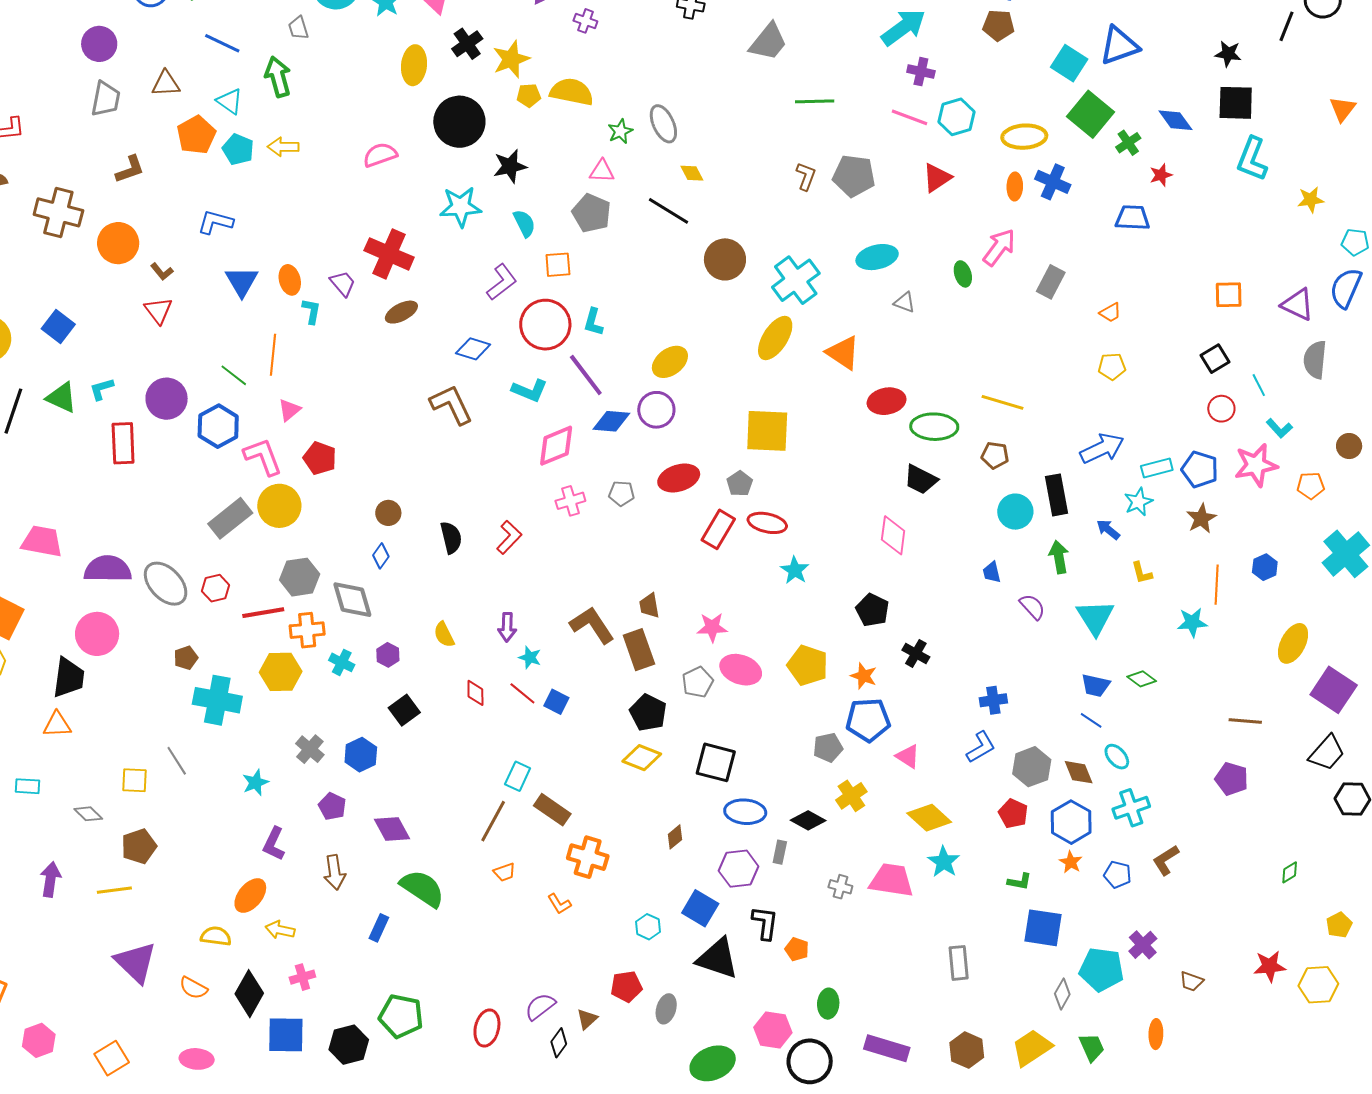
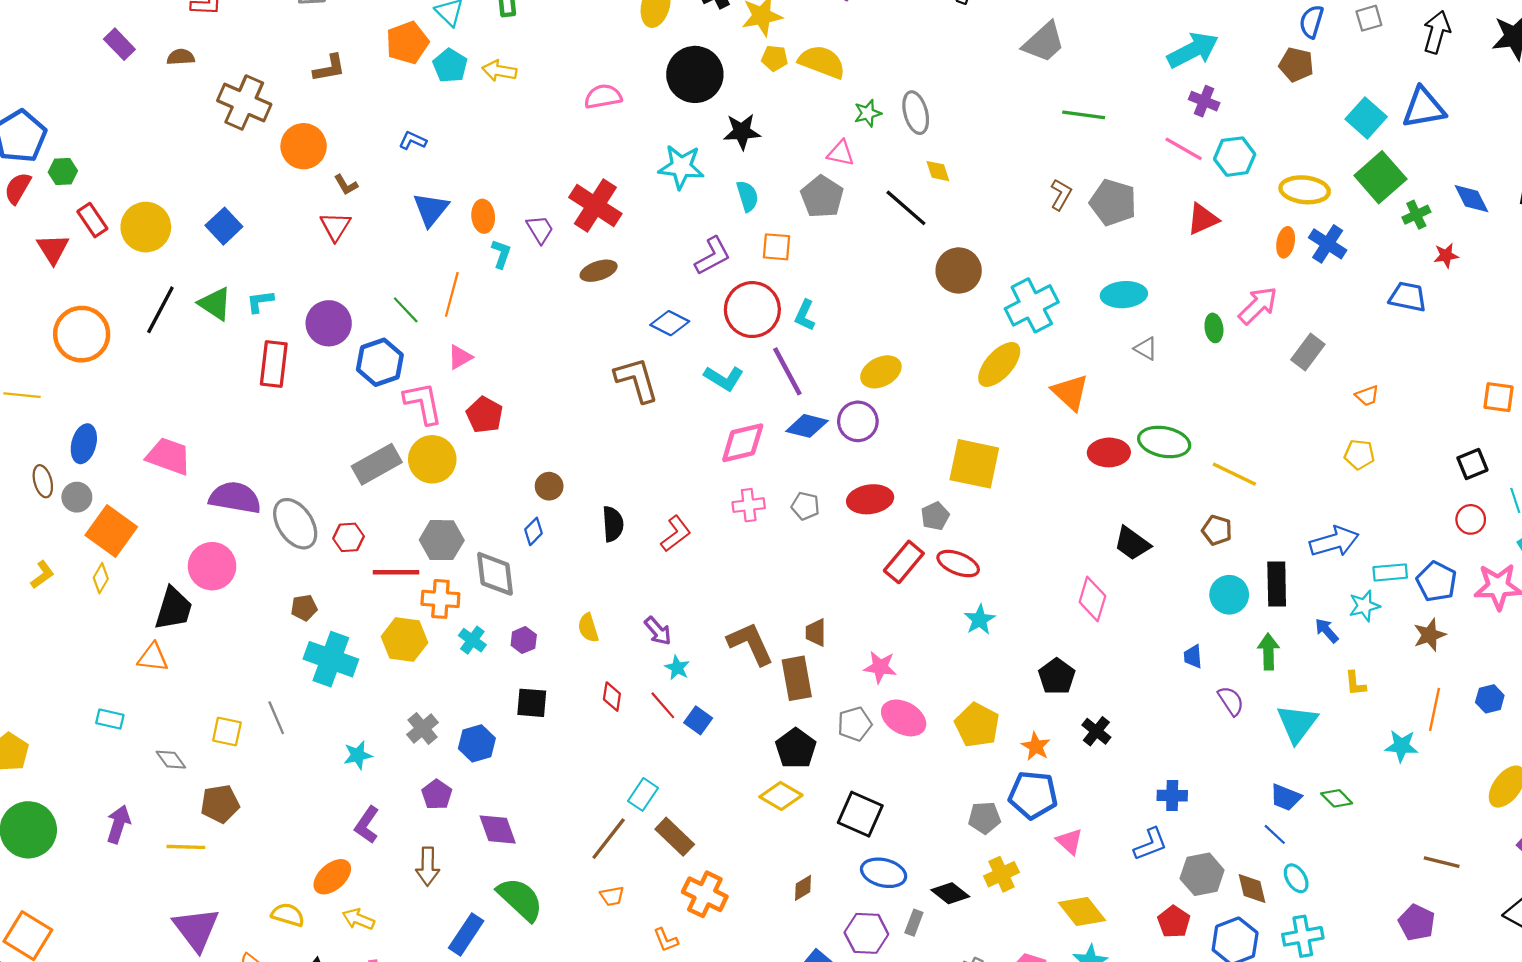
blue L-shape: (215, 222) -> (413, 141), size x0.7
green ellipse: (934, 427) -> (1164, 442), moved
purple arrow: (507, 627) -> (658, 631), turned -52
black square: (404, 710) -> (532, 703), turned 32
blue rectangle: (379, 928) -> (466, 934), size x1.4

